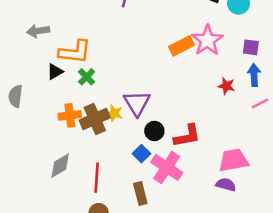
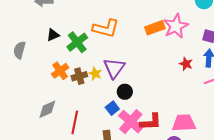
orange L-shape: (75, 52) -> (106, 28), moved
green cross: (87, 77) -> (77, 42), size x1.5
orange cross: (70, 115) -> (60, 71), turned -36
brown cross: (95, 119) -> (79, 76), size x0.7
red L-shape: (187, 136) -> (151, 122), moved

